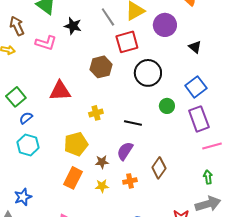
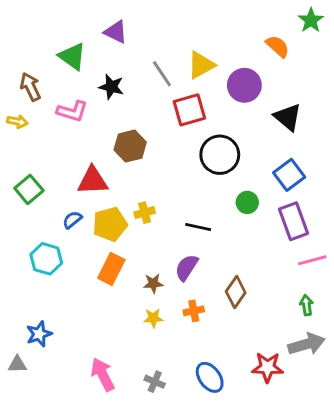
black triangle: (195, 47) -> (288, 117), size x1.5
brown hexagon: (101, 67) -> (130, 146), moved
blue semicircle: (26, 118) -> (72, 220), moved
yellow pentagon: (76, 144) -> (110, 224), moved
orange rectangle: (73, 178) -> (111, 269), moved

